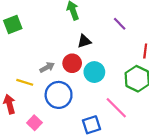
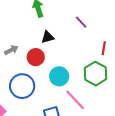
gray arrow: (47, 67) -> (11, 50), moved
cyan circle: (94, 72) -> (59, 76), moved

